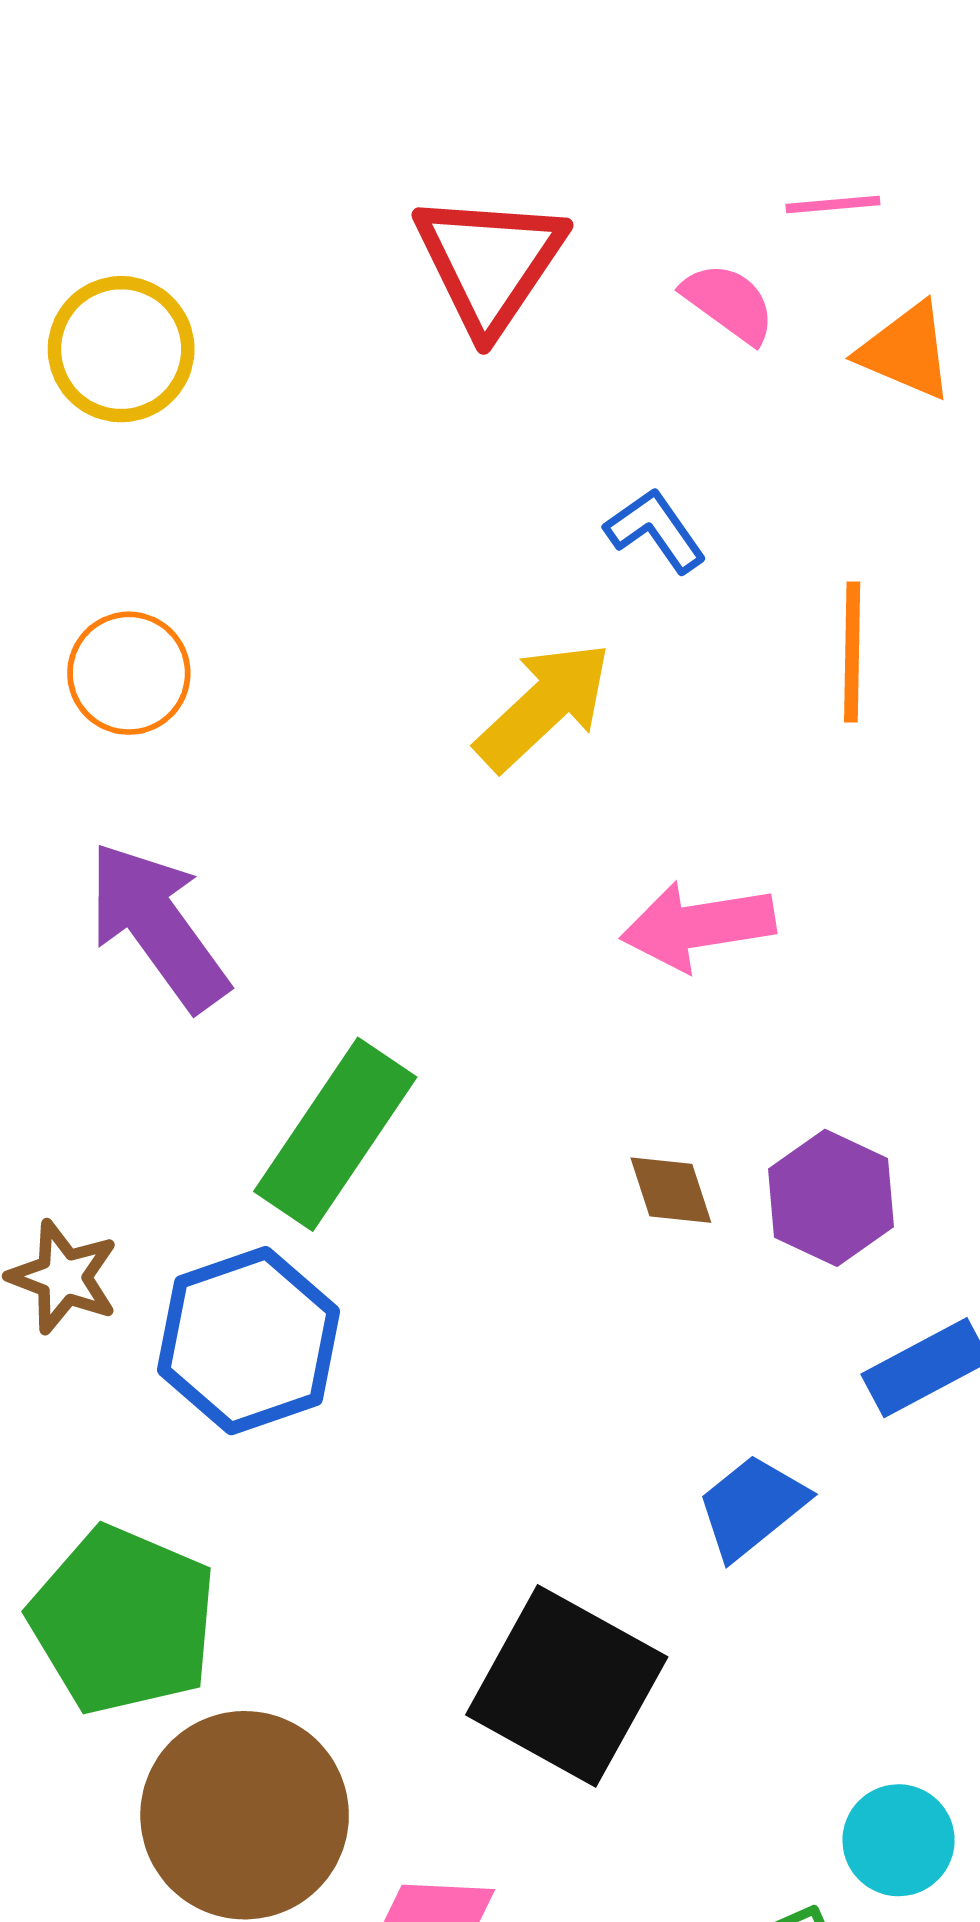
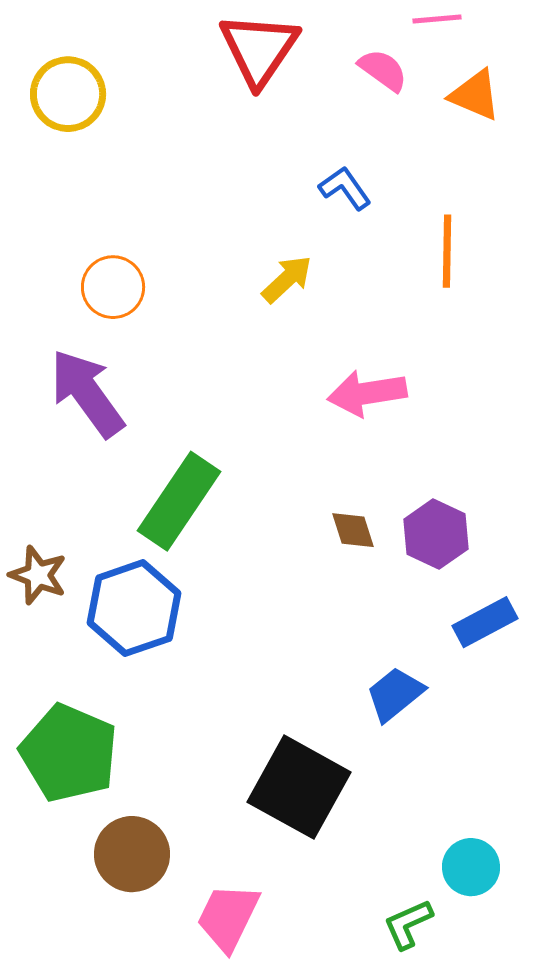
orange circle: (129, 673) -> (113, 287), moved
yellow arrow: (544, 706) -> (287, 279), size x0.7
brown circle: (245, 1815) -> (132, 854), size x0.7

